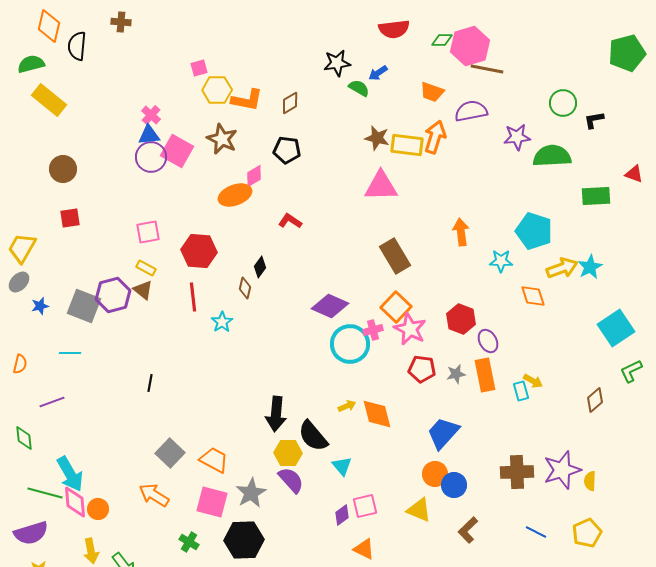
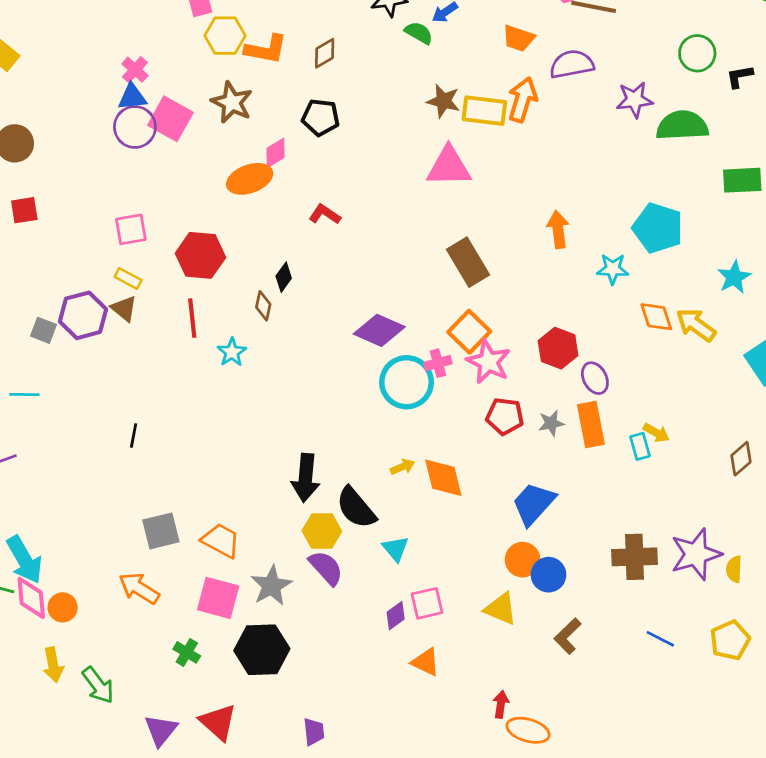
yellow arrow: (562, 268) -> (696, 325), moved, turned -124
gray square: (84, 306) -> (43, 330), size x0.6
gray square: (170, 453) -> (161, 531), turned 32

